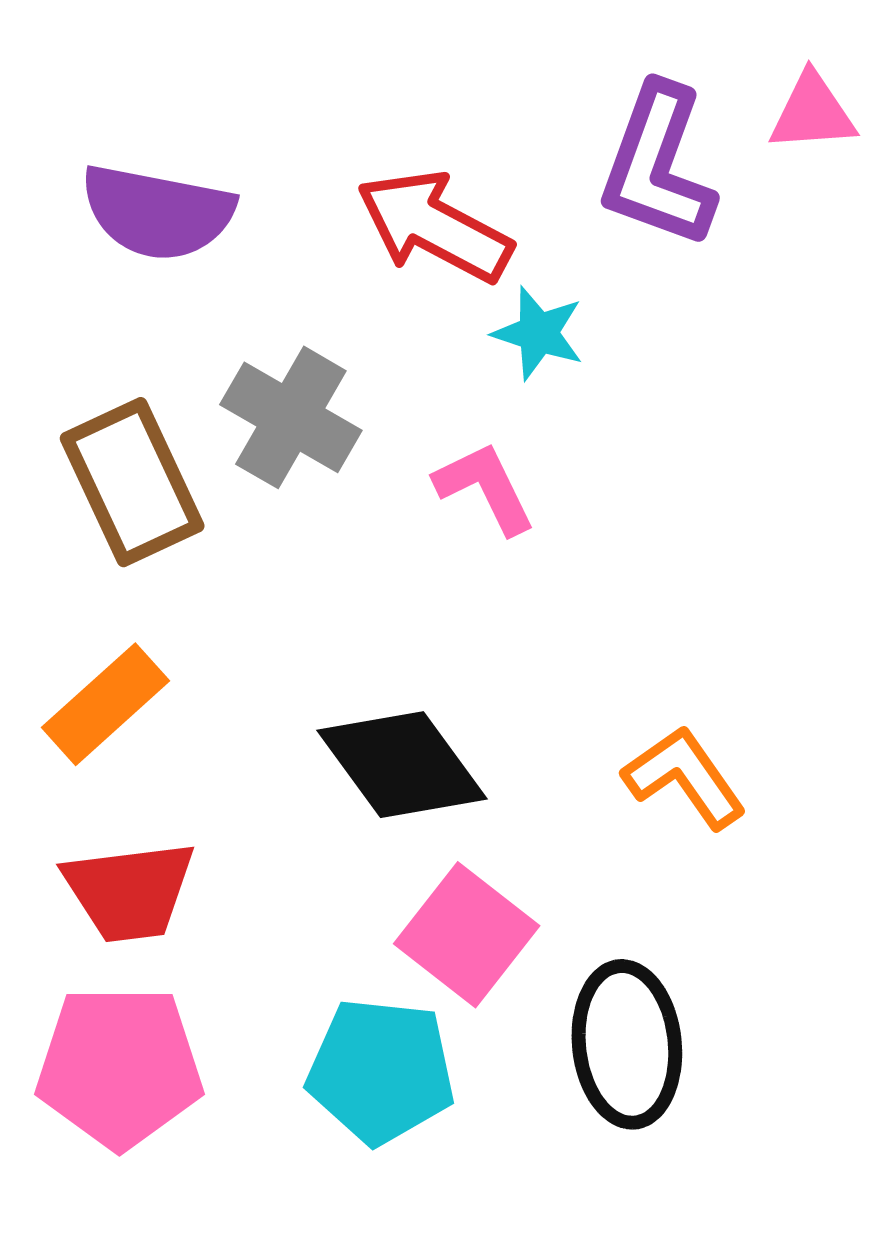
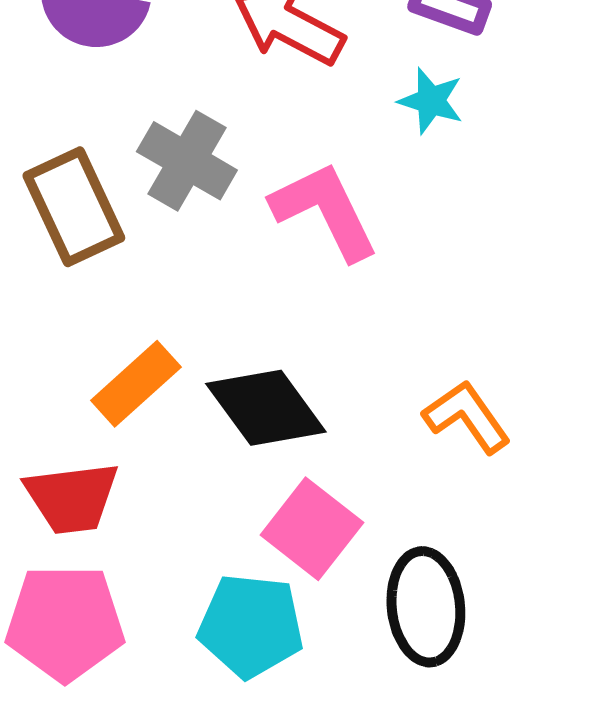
cyan star: (538, 333) -> (431, 101), moved
pink L-shape: (485, 488) -> (325, 211), size x1.5
orange rectangle: (105, 704) -> (136, 384), moved

